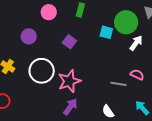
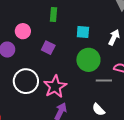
pink circle: (49, 12) -> (23, 31), moved
green circle: (126, 22) -> (88, 60), moved

